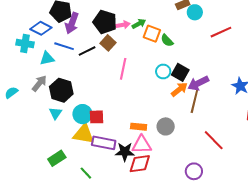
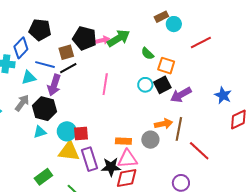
purple arrow: (72, 23) -> (54, 85), moved
green arrow: (139, 24) -> (119, 38), size x1.6
blue diamond: (41, 28) -> (21, 48), turned -70
orange square: (152, 34) -> (166, 66), moved
brown square: (108, 43) -> (66, 52), moved, turned 35
black square: (180, 72) -> (162, 85), turned 36
orange arrow: (179, 89) -> (164, 124), moved, turned 30
brown line: (194, 101) -> (179, 129), moved
cyan triangle: (55, 113) -> (40, 132), turned 40
purple rectangle: (104, 143) -> (89, 159), turned 65

